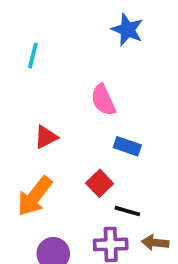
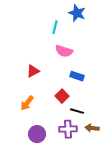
cyan line: (33, 56) -> (55, 27), moved
pink semicircle: (103, 100) -> (64, 51), turned -48
orange arrow: (35, 196) -> (27, 103), size x0.7

